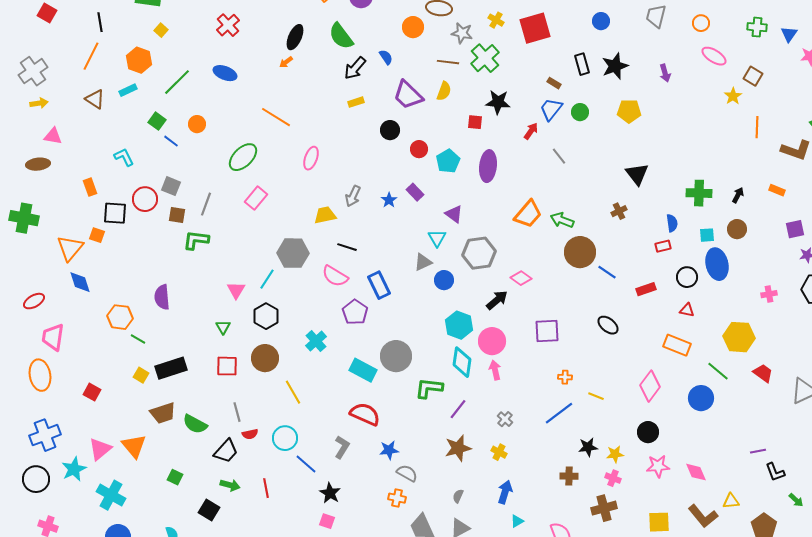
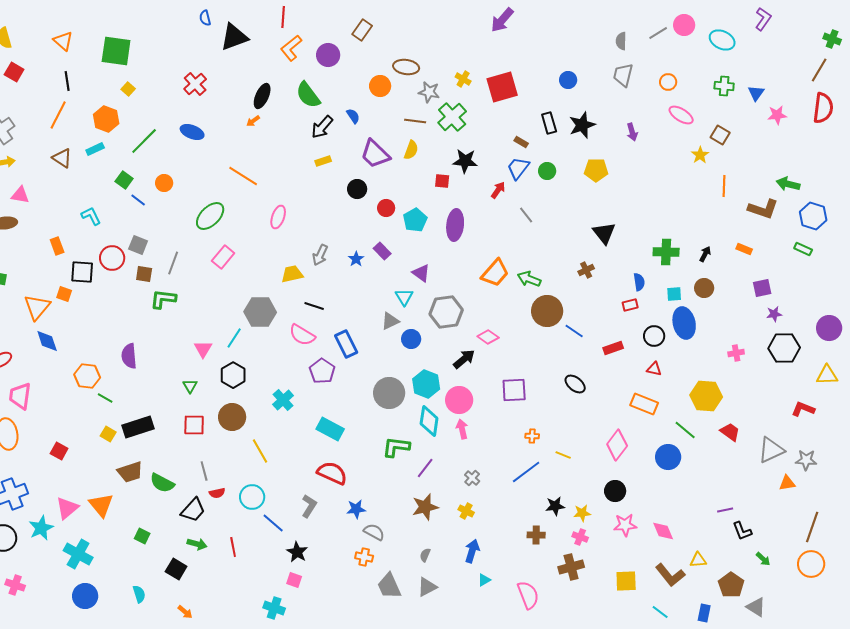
gray circle: (396, 356) -> (389, 393), moved

